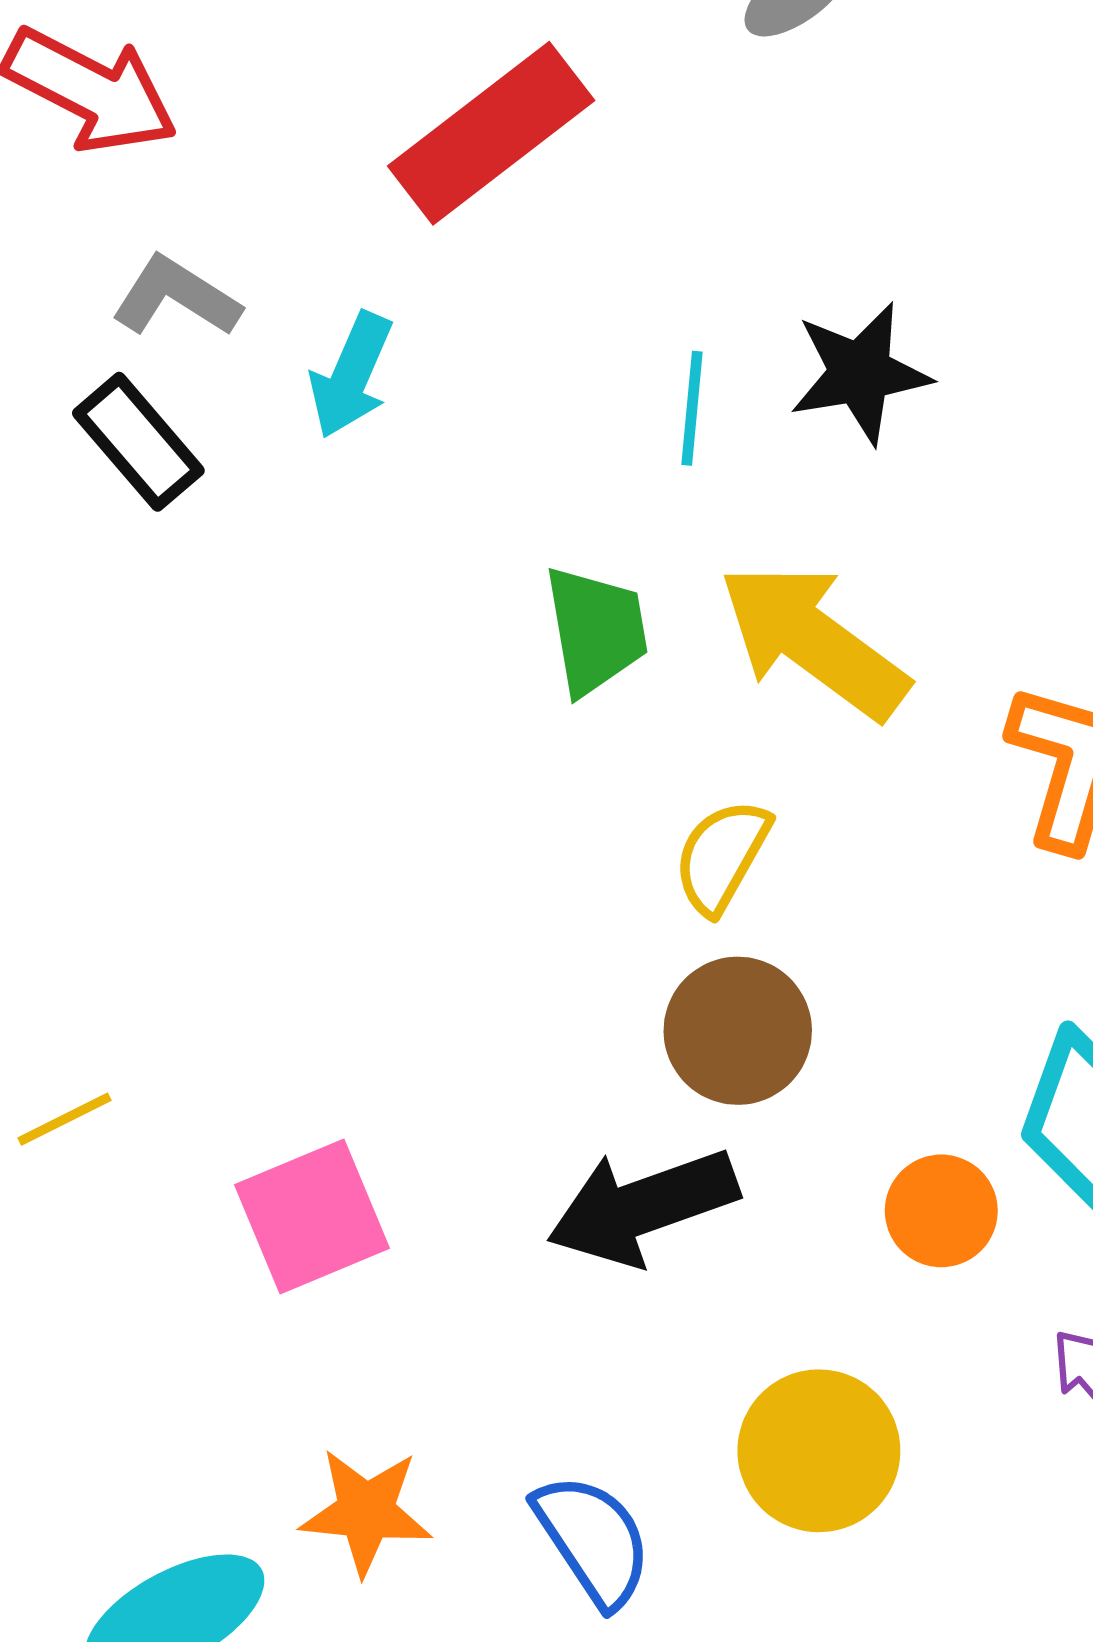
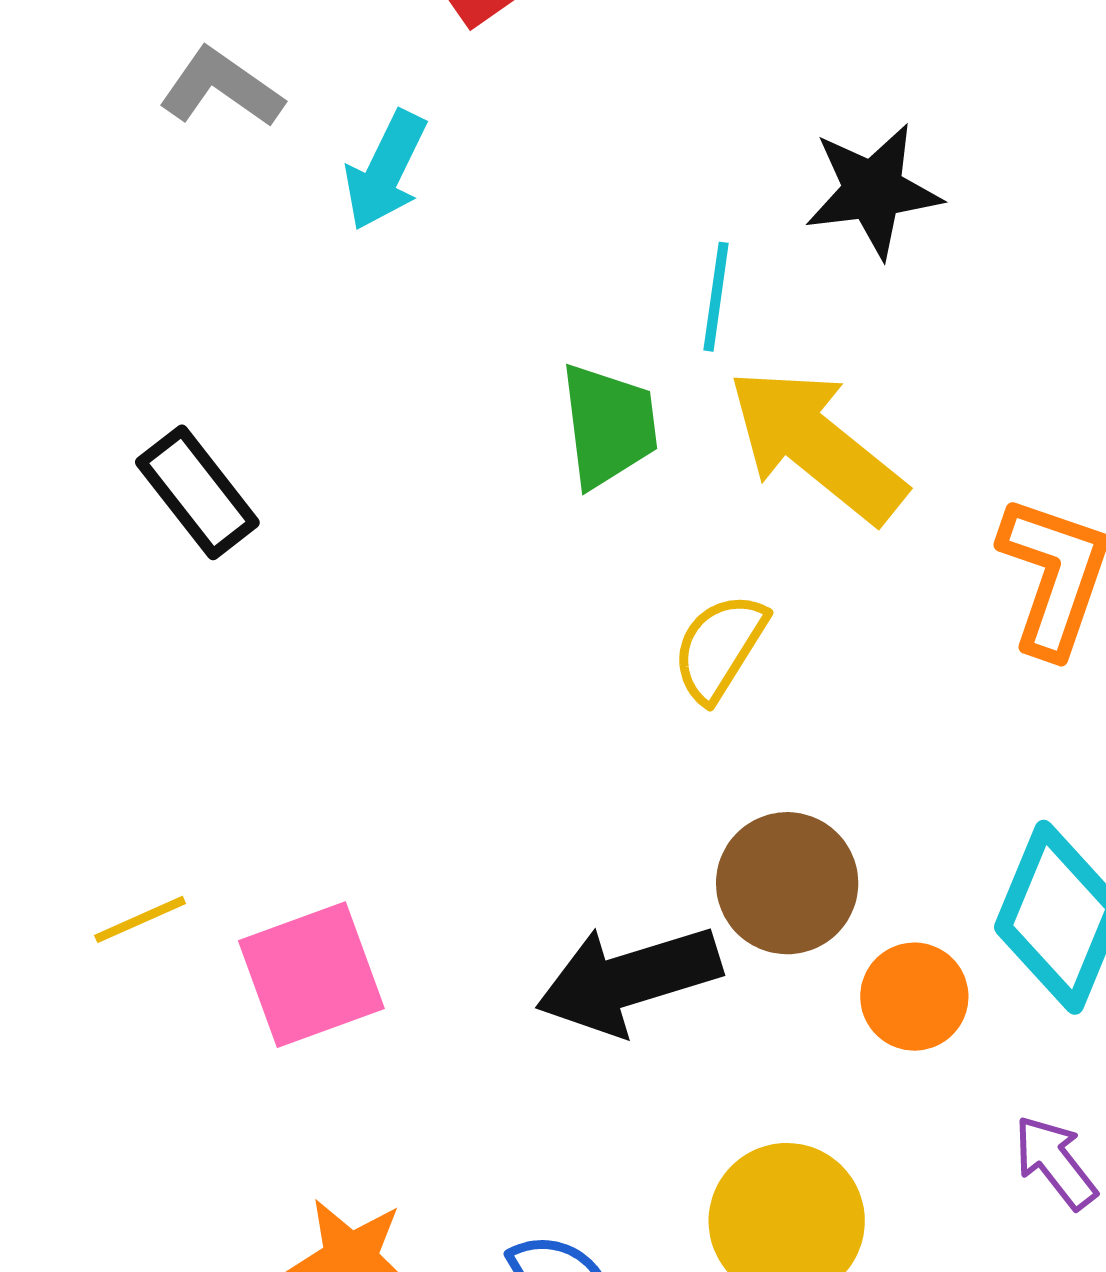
cyan line: (692, 408) -> (716, 297), moved
black rectangle: (138, 442) -> (197, 492), moved
brown circle: (738, 1031) -> (787, 883), moved
yellow line: (64, 1119) -> (140, 919), moved

